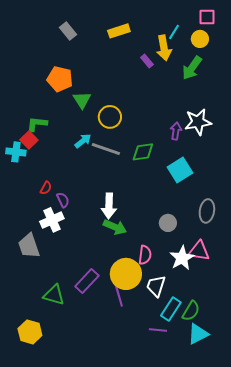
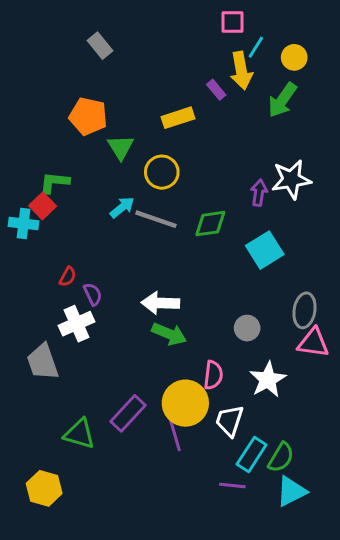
pink square: (207, 17) -> (232, 22), moved
yellow rectangle: (119, 31) -> (178, 118), moved
white arrow: (109, 206) -> (160, 303), turned 90
pink triangle: (199, 251) -> (313, 343), moved

